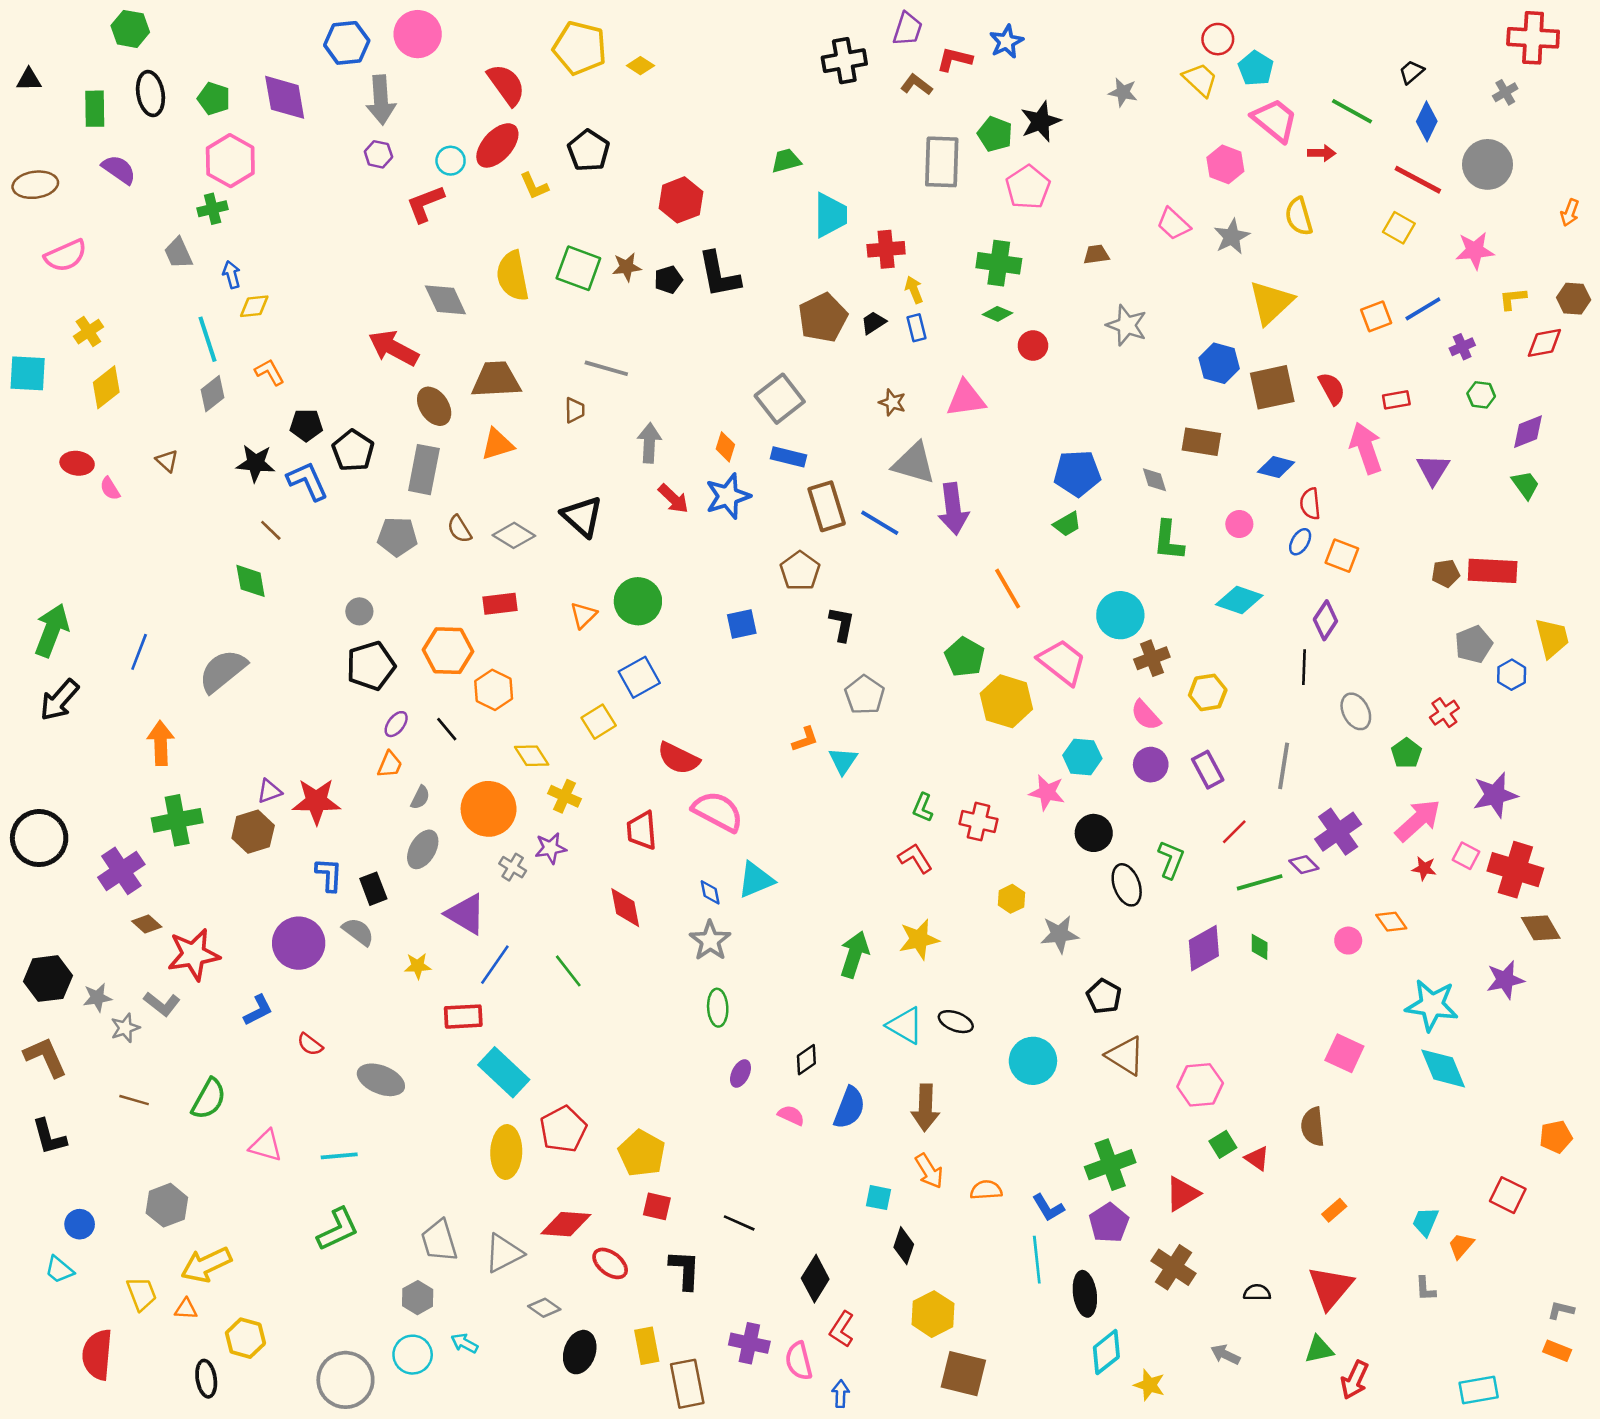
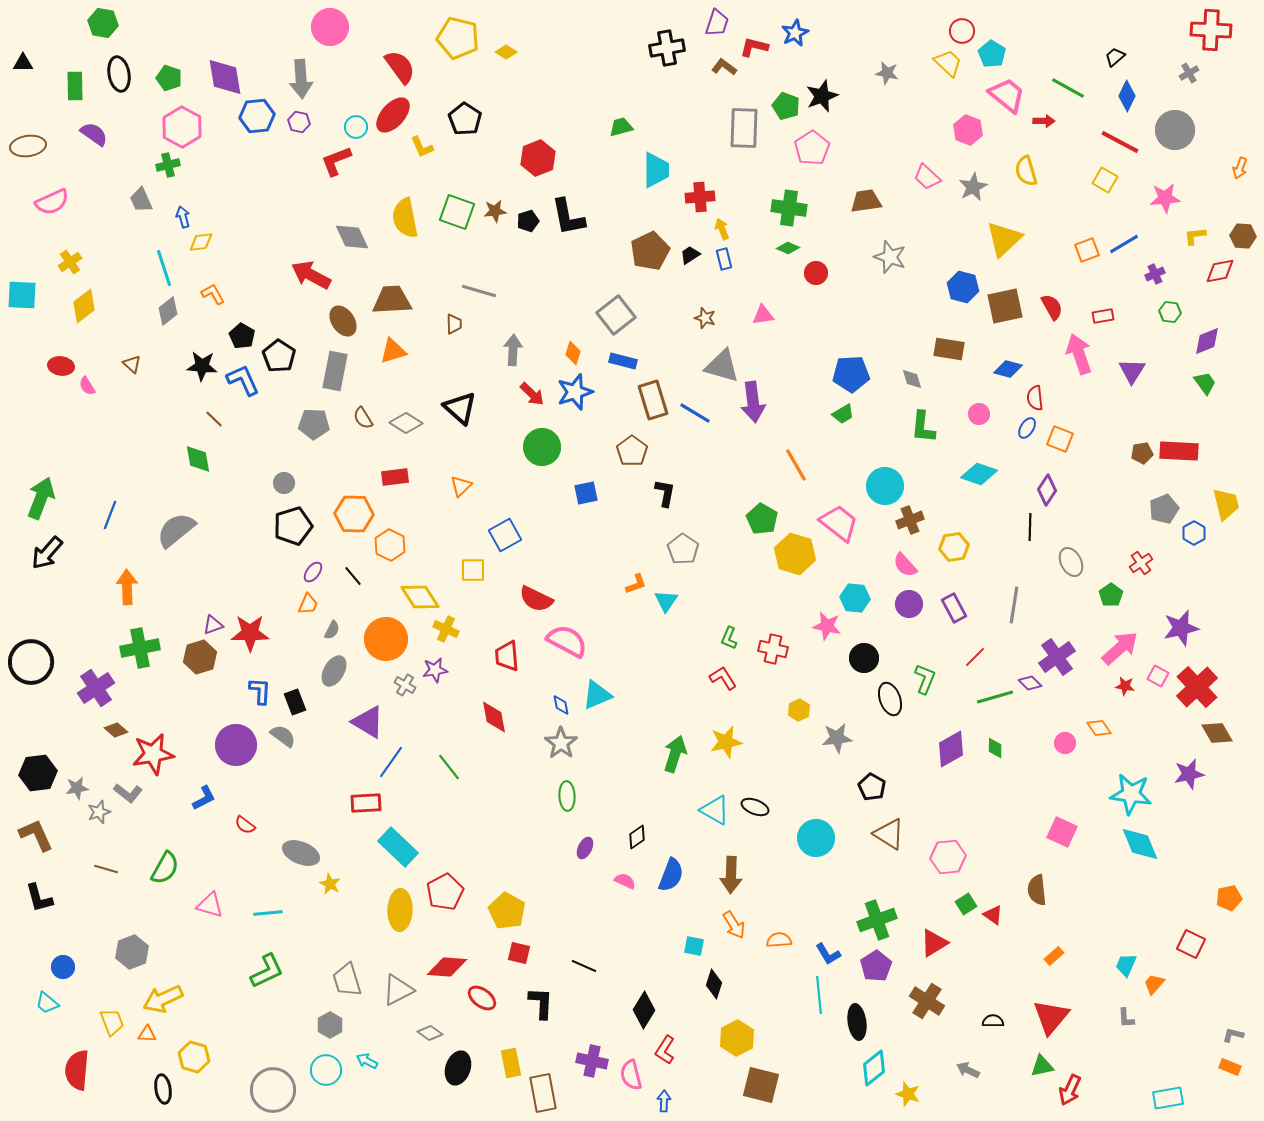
blue hexagon: (347, 43) -> (257, 116), moved
brown trapezoid: (1096, 254) -> (866, 201), size x1.5
pink triangle: (966, 399) -> (763, 315), size x0.7
black pentagon: (306, 425) -> (242, 336), turned 30
green circle: (638, 601) -> (542, 447), moved
yellow square: (599, 722) -> (473, 570), turned 32
yellow diamond: (532, 756) -> (420, 597), size x1.4
red cross: (1515, 870) -> (1197, 687), turned 30
yellow star: (418, 966) -> (330, 884), moved, turned 30

